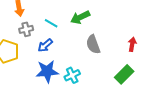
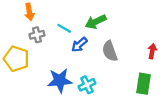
blue arrow: (45, 45) -> (79, 45), moved
green rectangle: (124, 74) -> (143, 84), turned -36

